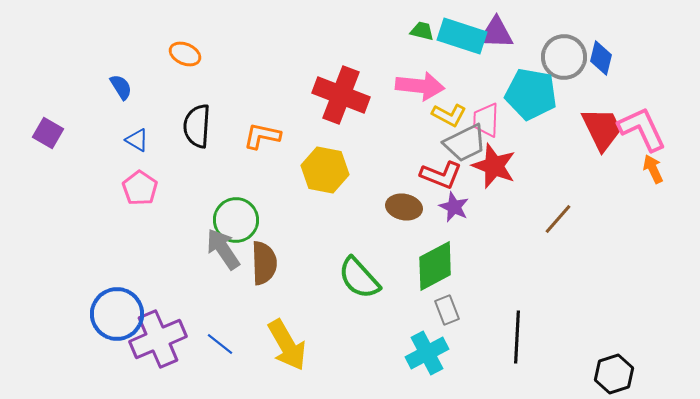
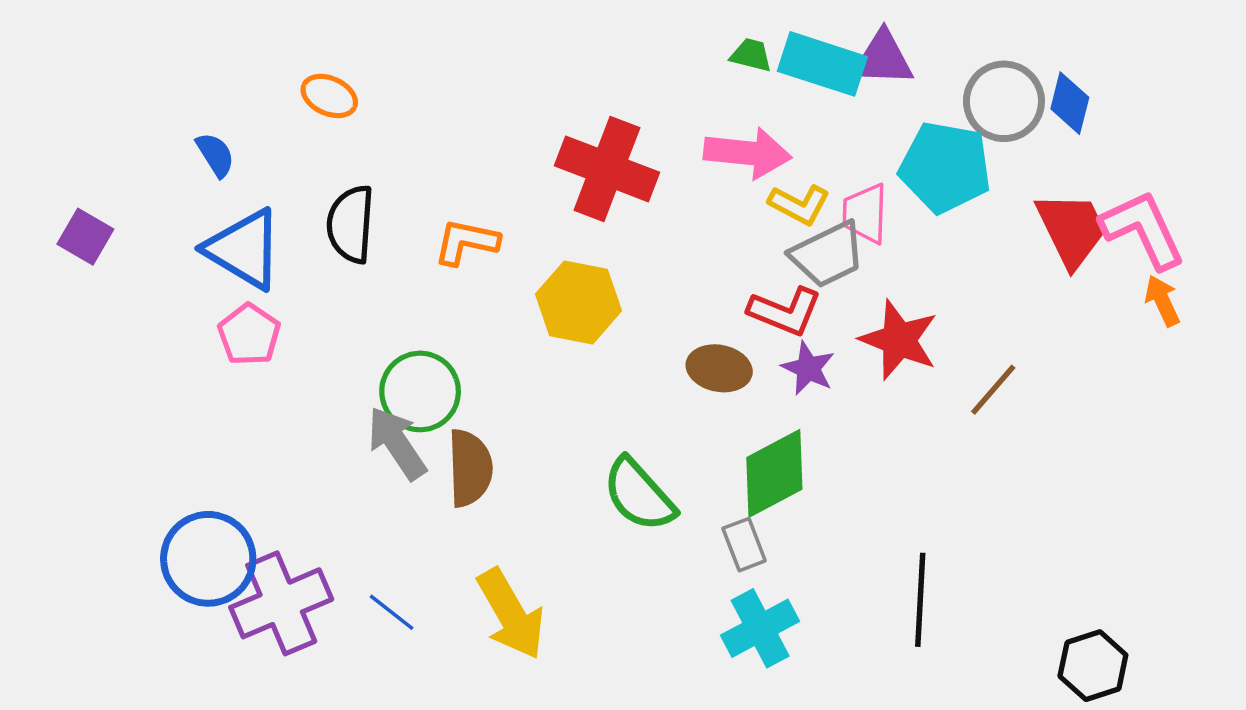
blue triangle: (137, 140) -> (244, 249), size x2.0
red star: (494, 166) -> (899, 340), moved
gray rectangle: (447, 310) -> (744, 545), moved

